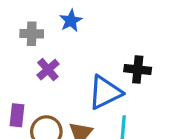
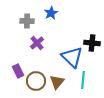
blue triangle: (105, 92) -> (72, 57), turned -50
purple rectangle: (17, 115) -> (18, 71), turned -32

